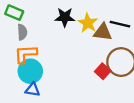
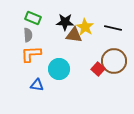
green rectangle: (14, 13) -> (33, 18), moved
brown triangle: (103, 32) -> (74, 35), moved
cyan circle: (30, 71) -> (59, 69), moved

